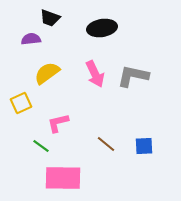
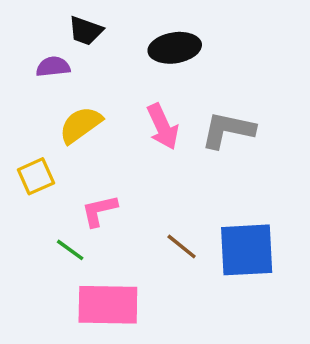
blue square: (144, 146) -> (247, 250), size x1.8

